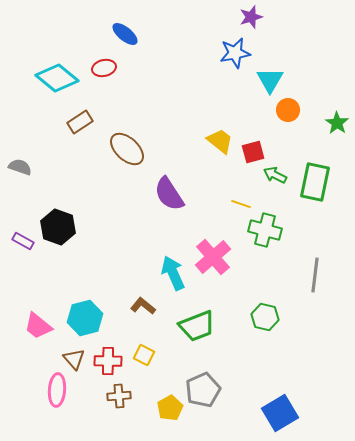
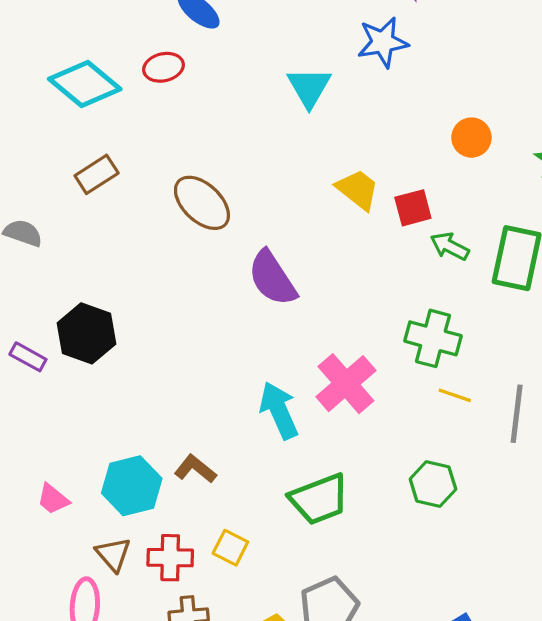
cyan triangle: (270, 80) -> (309, 87), moved
brown rectangle: (80, 122) -> (97, 174), moved
yellow line: (241, 204) -> (455, 395), moved
brown L-shape: (143, 306) -> (195, 469), moved
pink trapezoid: (38, 326) -> (53, 499), size x0.7

